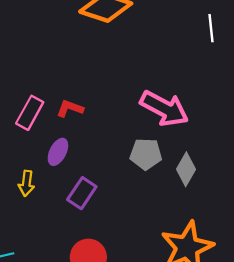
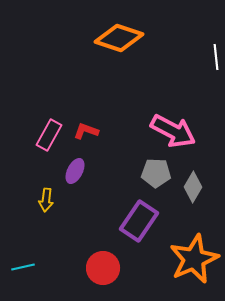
purple rectangle: (82, 193) -> (139, 221), moved, size x1.4

